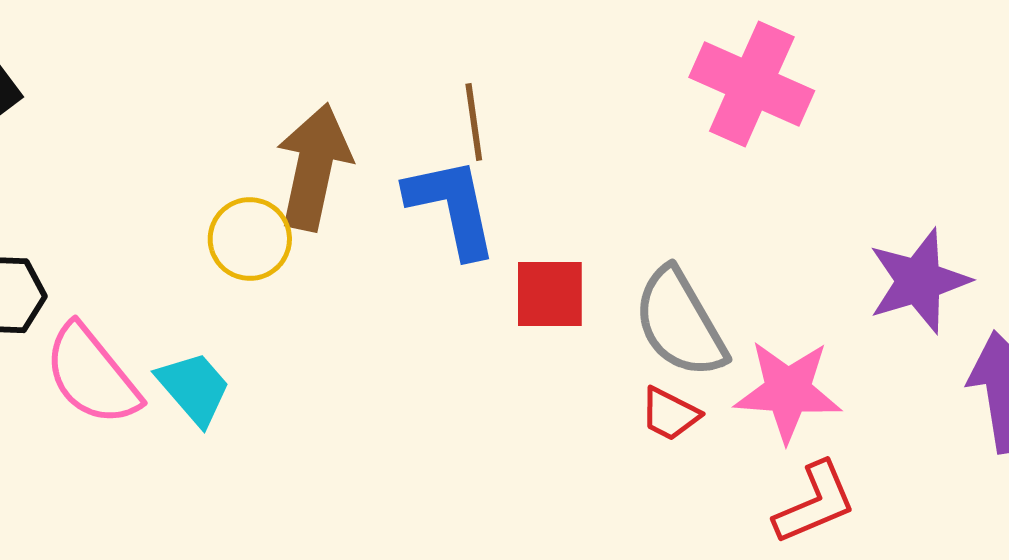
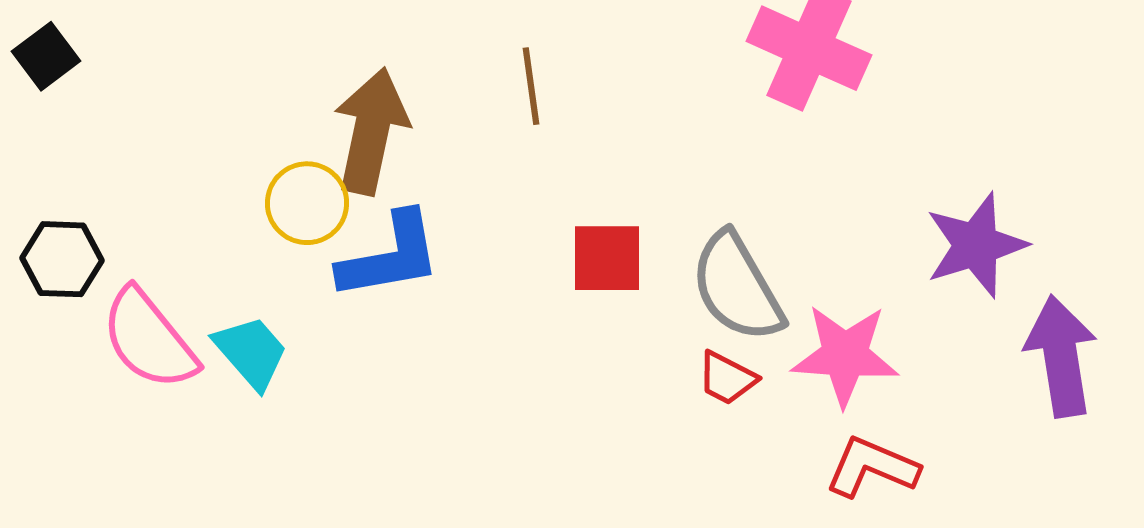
blue L-shape: (452, 207) -> (390, 256), moved, turned 92
red L-shape: (815, 503) -> (872, 467), turned -134

